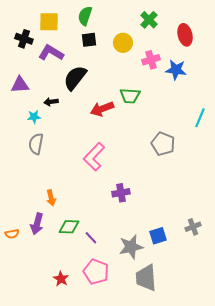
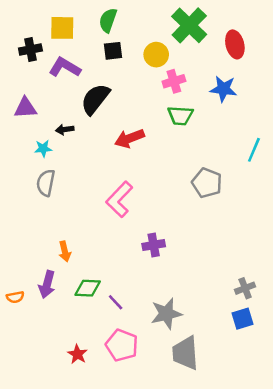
green cross: (149, 20) -> (189, 25), size x1.6
black cross: (24, 39) -> (30, 50), turned -30
pink cross: (151, 60) -> (174, 81), moved
green trapezoid: (130, 96) -> (180, 116), moved
blue square: (158, 236) -> (242, 319), moved

